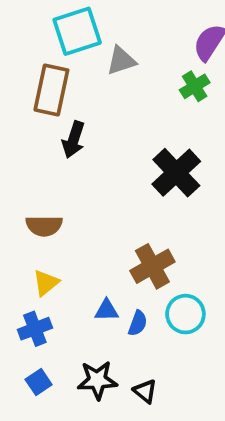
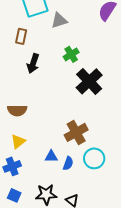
green cross: (195, 86) -> (71, 54), moved
brown rectangle: (51, 90) -> (21, 36), size x0.6
blue square: (39, 382) -> (14, 195), turned -32

